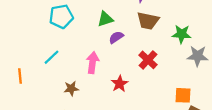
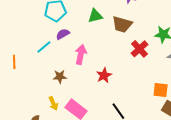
brown trapezoid: (148, 21) -> (122, 24), moved
purple semicircle: (116, 37) -> (63, 34), moved
red cross: (148, 60) -> (140, 49), moved

